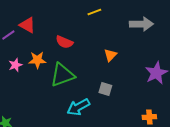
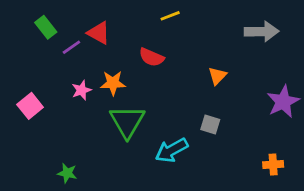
yellow line: (94, 12) -> (170, 16), moved
green triangle: (62, 75) -> (127, 122), moved, turned -40

